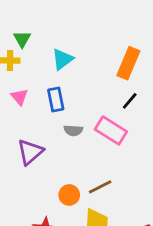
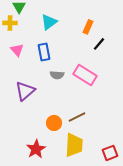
orange rectangle: (128, 63) -> (88, 27), moved, size x0.6
black line: (130, 101) -> (99, 44), moved

